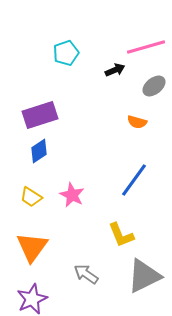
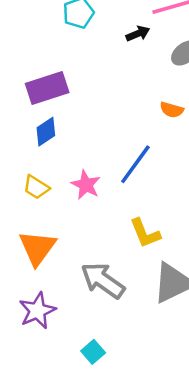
orange semicircle: (137, 122) -> (172, 110), moved
blue line: (134, 180) -> (135, 164), moved
gray arrow: (86, 274) -> (103, 280), size x1.5

